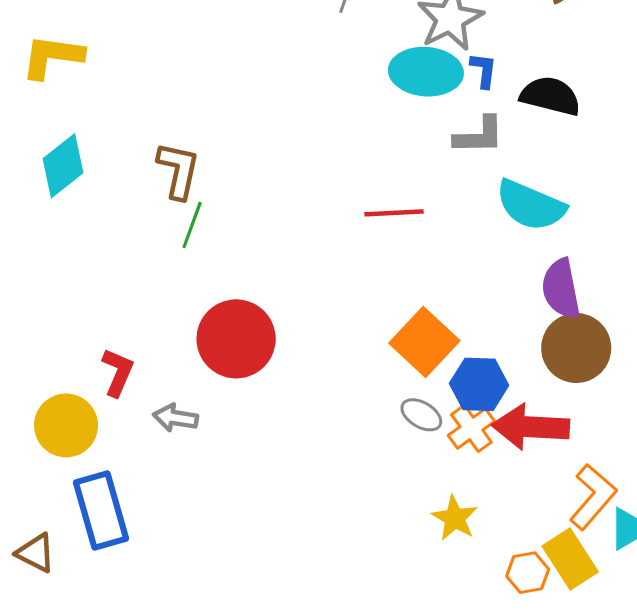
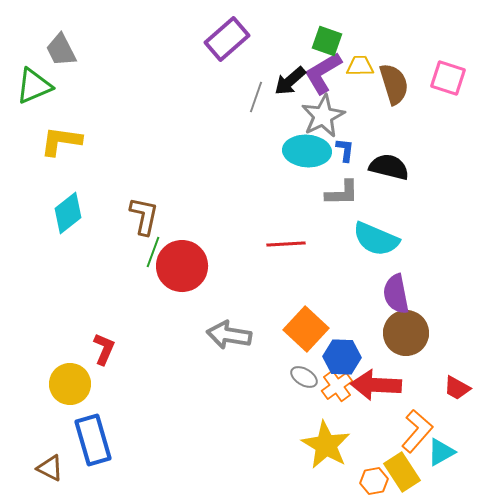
red circle: (236, 339) -> (182, 266), moved
gray arrow: (175, 418) -> (229, 335), moved, size x1.5
yellow star: (455, 518) -> (326, 445), size x1.6

